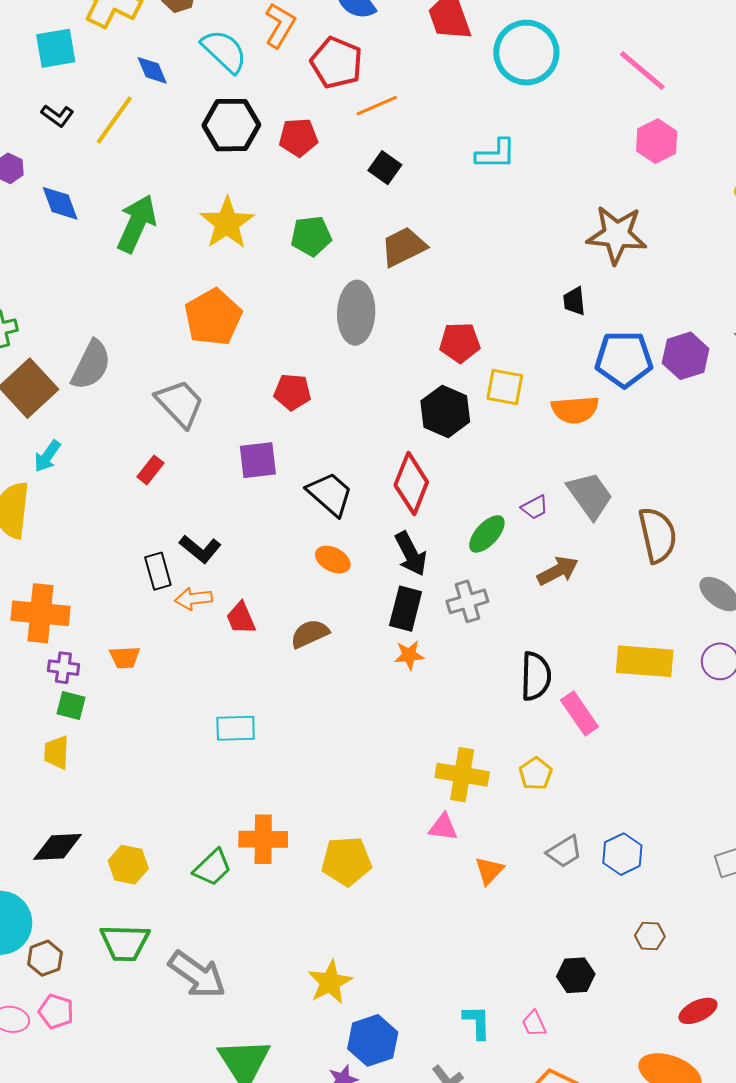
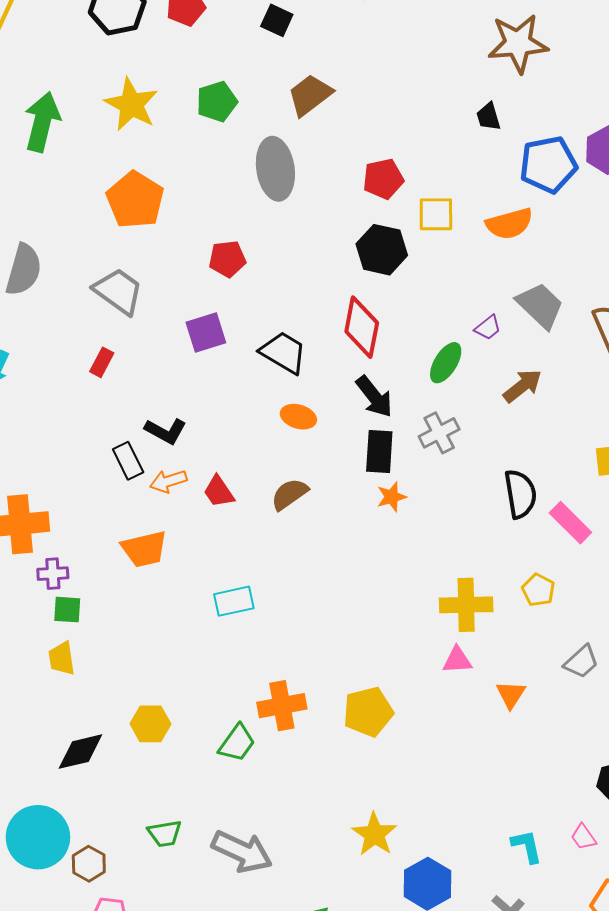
orange trapezoid: (125, 657) -> (144, 549), moved, size x1.5
yellow hexagon: (128, 865) -> (150, 724), moved
green trapezoid: (125, 943) -> (165, 833), size x0.7

